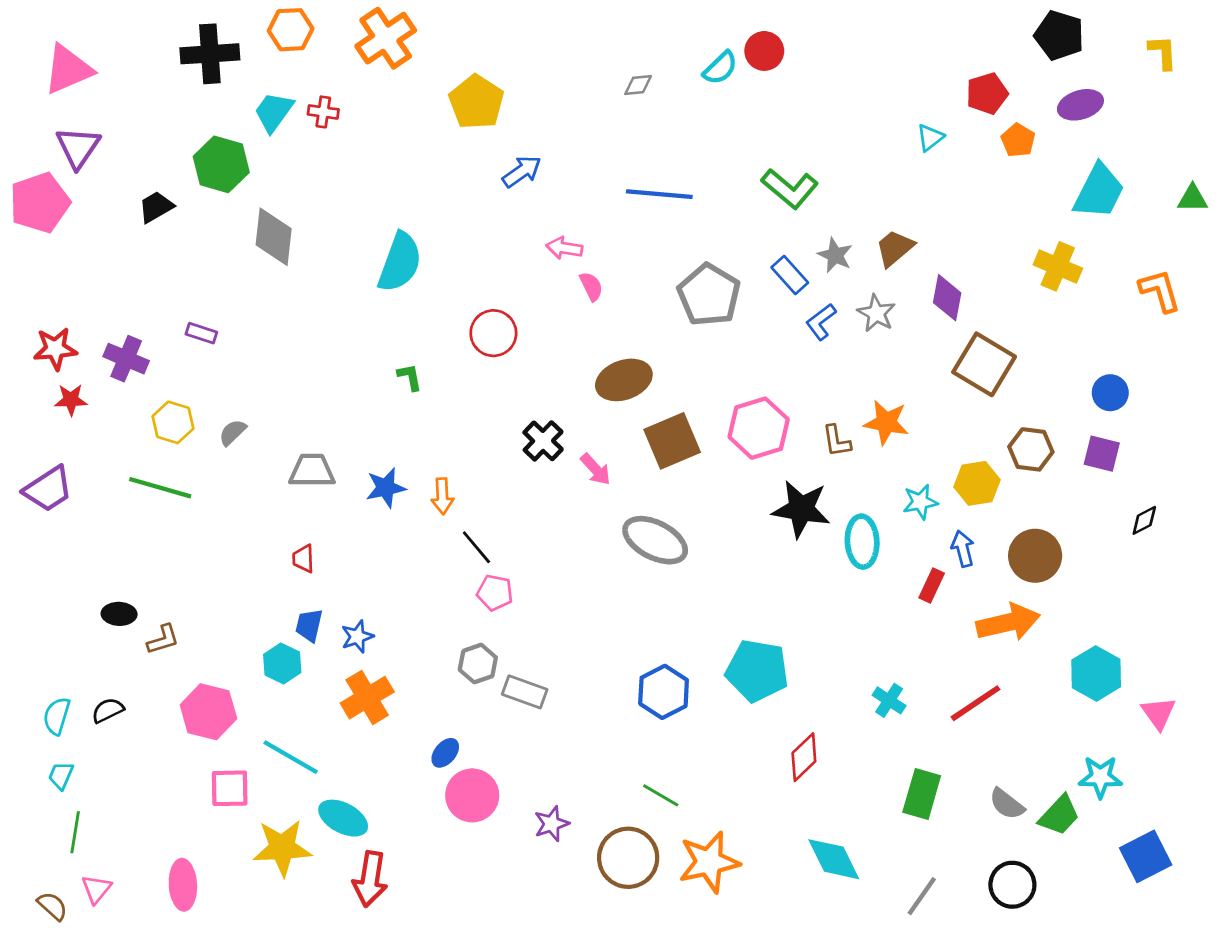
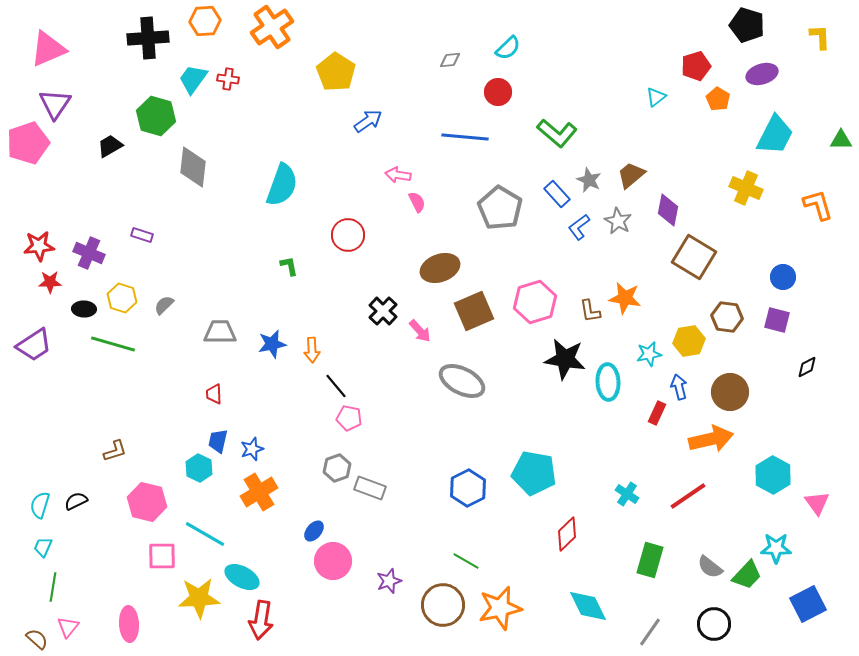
red circle: (764, 51) -> (498, 92), moved
black ellipse: (119, 614) -> (84, 309), moved

